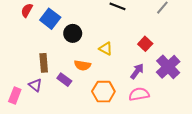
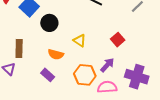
purple cross: (168, 67) -> (137, 77), moved, turned -35
purple rectangle: (64, 80) -> (48, 75), moved
orange hexagon: (103, 92) -> (85, 75), moved

